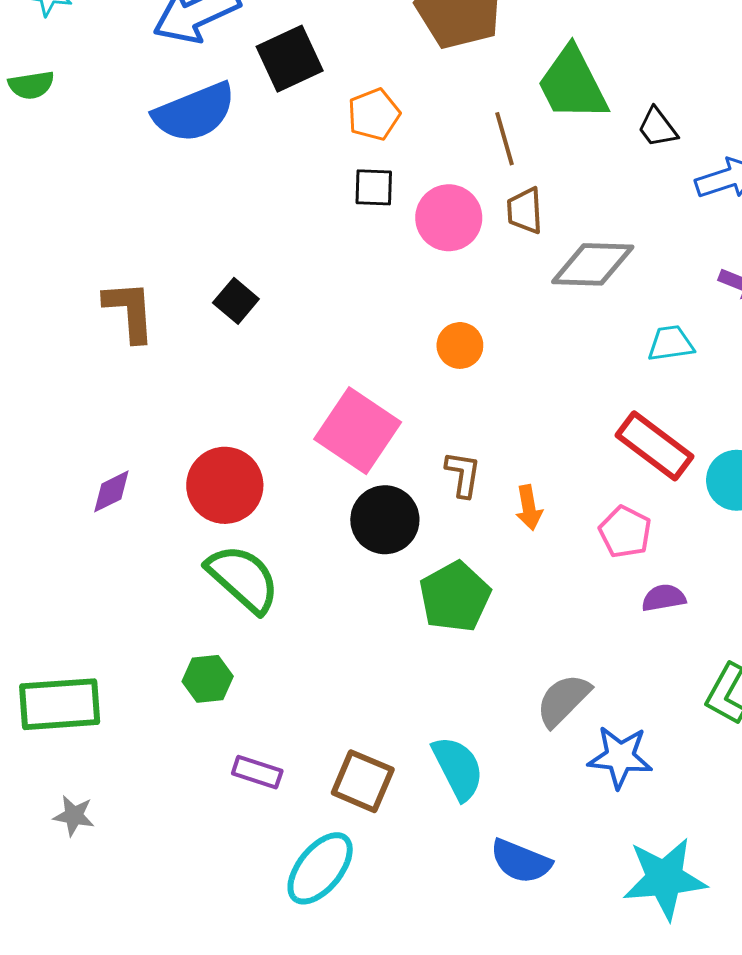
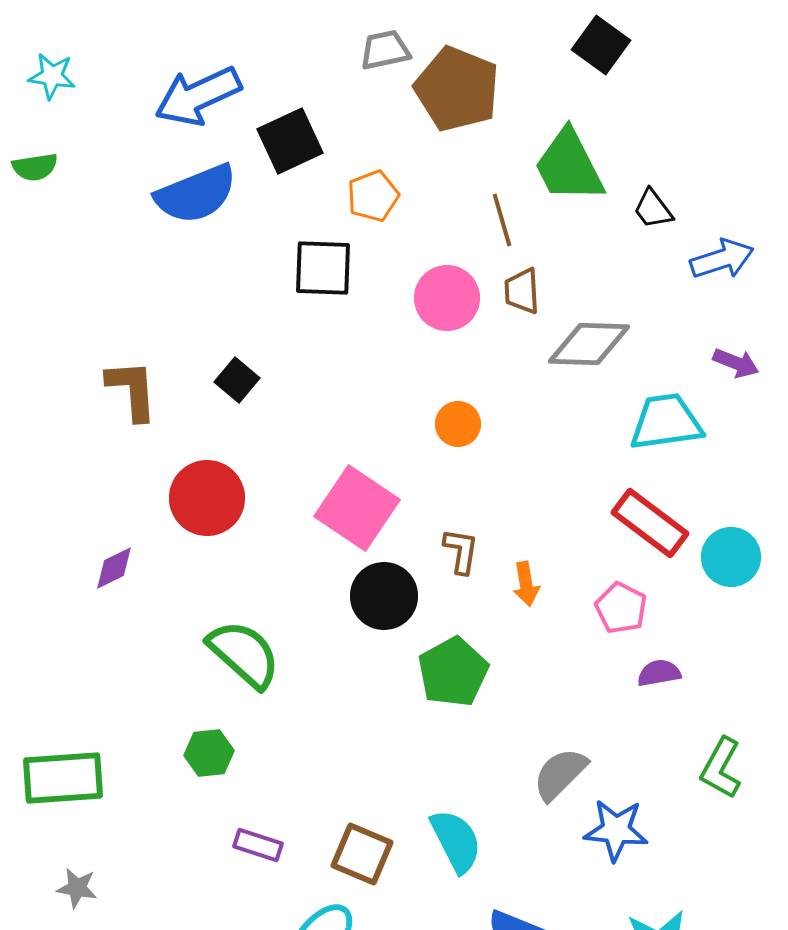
black square: (374, 187) -> (323, 268), moved, size x1.5
cyan trapezoid: (671, 343) -> (666, 422), size x1.6
red circle: (225, 485) -> (207, 498), moved

